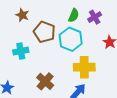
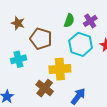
cyan hexagon: (71, 39) -> (81, 44), moved
yellow cross: (84, 67) -> (60, 69), moved

